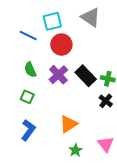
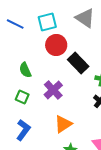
blue line: (28, 35) -> (15, 24), moved
purple cross: (58, 75) -> (53, 90), moved
black rectangle: (86, 76) -> (78, 63), moved

